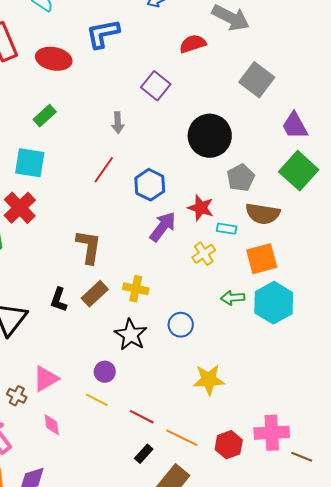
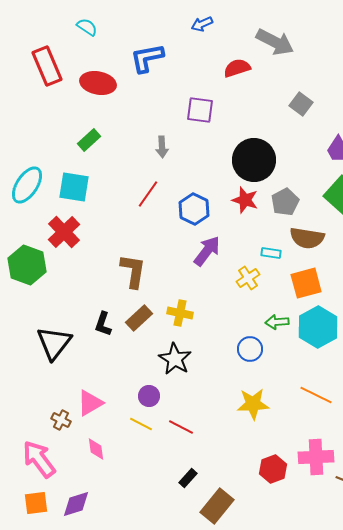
gray square: (257, 80) -> (301, 104), size x0.7
purple square: (156, 86) -> (200, 110), turned -32
red star: (201, 208) -> (245, 200), moved
blue circle: (181, 325) -> (250, 349), moved
red line: (142, 417) -> (181, 427), moved
orange line: (182, 438) -> (316, 395), moved

